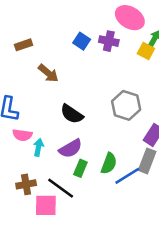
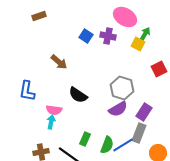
brown rectangle: (24, 45) -> (39, 16), moved
pink semicircle: (22, 135) -> (54, 110), moved
purple semicircle: (71, 149) -> (118, 109), moved
green semicircle: (109, 163) -> (107, 145), moved

